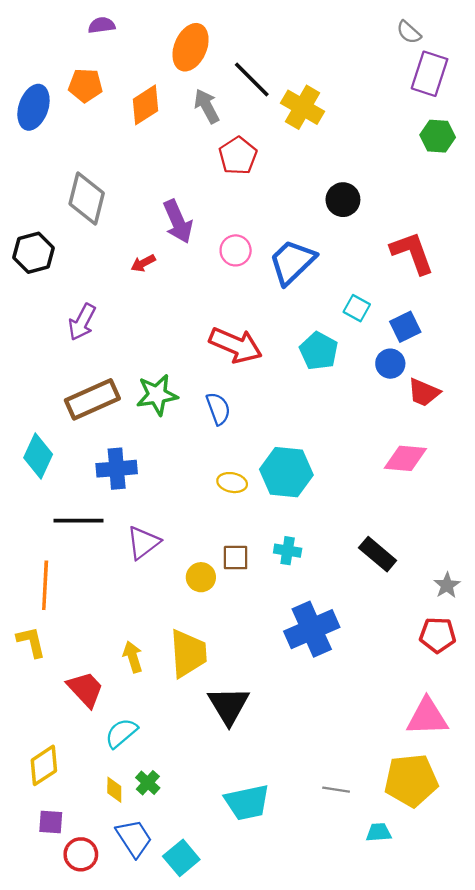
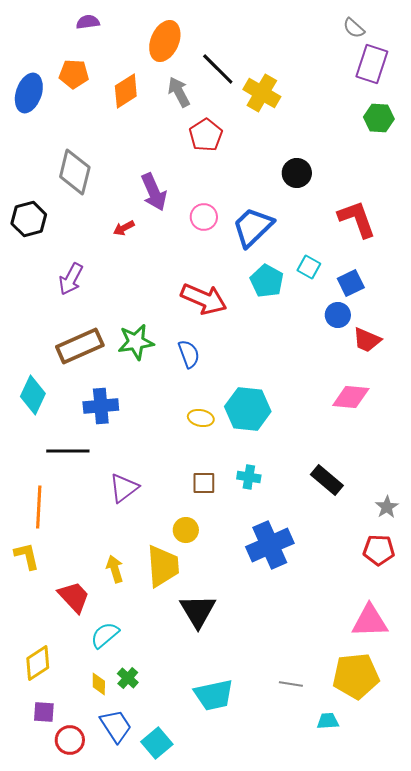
cyan pentagon: (319, 351) -> (267, 281), moved
purple triangle: (143, 543) -> (124, 488), moved
yellow circle: (201, 577) -> (186, 530), moved

